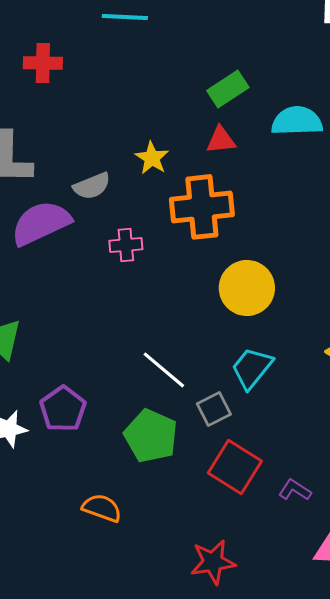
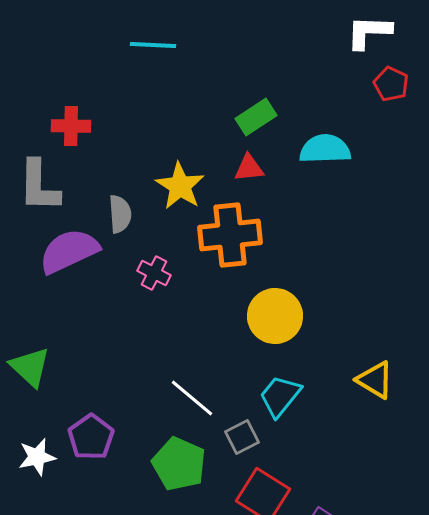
red cross: (43, 63) -> (71, 126), moved
yellow star: (152, 158) -> (180, 186), size x1.4
gray semicircle: (92, 186) -> (120, 214), turned -72
pink cross: (126, 245) -> (154, 273), turned 32

